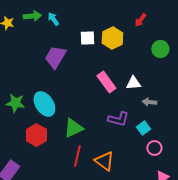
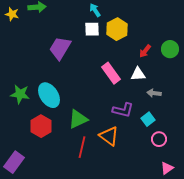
cyan arrow: (53, 19) -> (95, 10), moved
red arrow: (140, 20) -> (145, 51), moved
green circle: (160, 49) -> (170, 49), moved
orange triangle: (104, 161) -> (109, 136), moved

